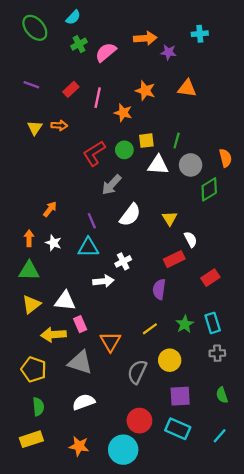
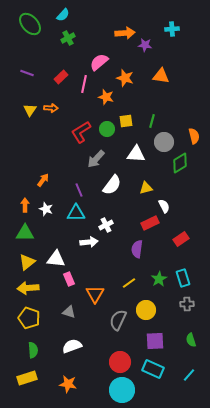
pink semicircle: (106, 52) -> (99, 62), moved
white triangle: (158, 165) -> (136, 154), moved
yellow triangle: (170, 218) -> (146, 188), turned 48
yellow arrow: (53, 335) -> (28, 288), moved
gray triangle: (80, 362) -> (69, 312), size x0.6
cyan circle: (123, 450) -> (122, 390), moved

